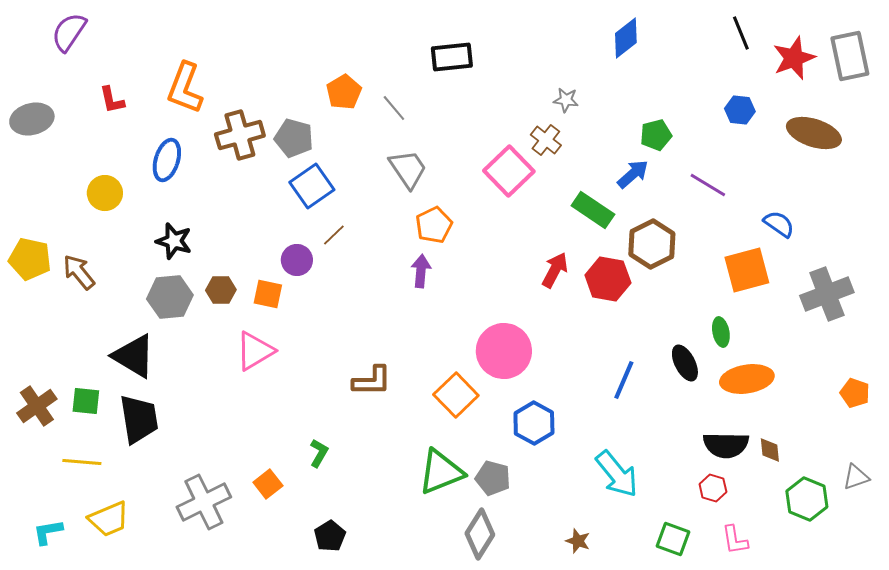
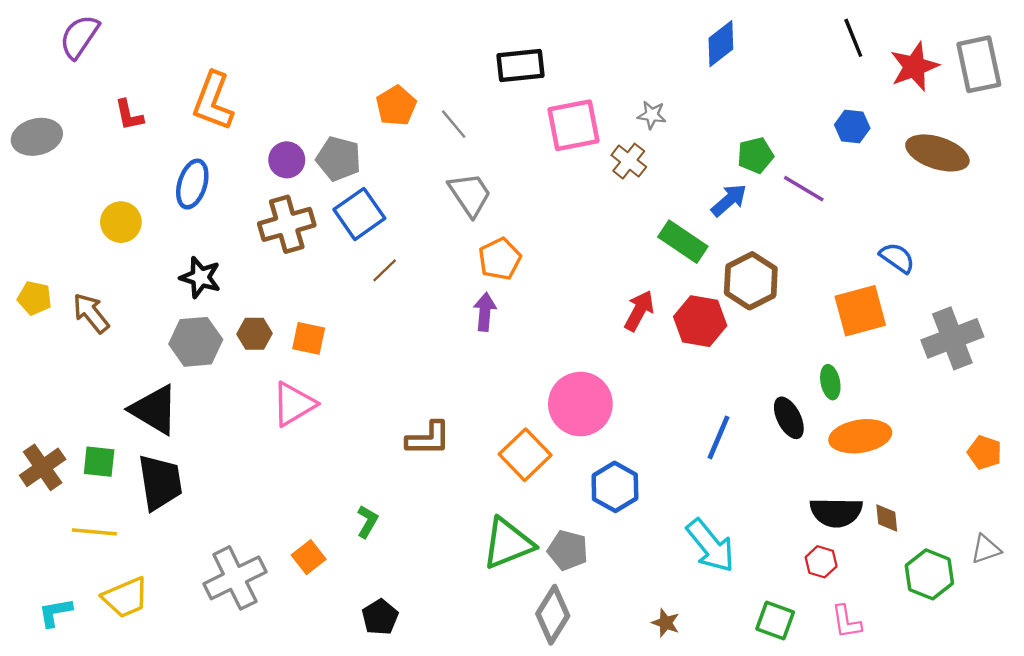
brown cross: (240, 135) -> (287, 224), moved
pink square: (509, 171) -> (573, 125), moved, turned 33
purple line: (708, 185) -> (804, 189), moved
yellow pentagon: (30, 259) -> (35, 298), size x0.7
purple circle: (297, 260) -> (287, 160), moved

